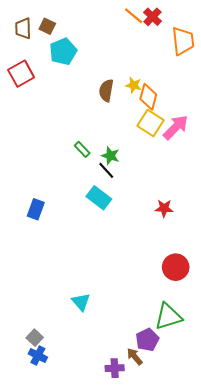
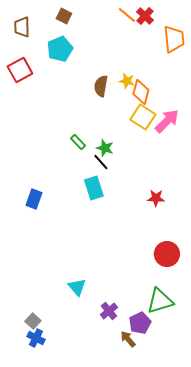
brown square: (47, 26) -> (64, 16), moved
cyan rectangle: (99, 198) -> (94, 188), turned 35
purple cross: (115, 368) -> (109, 311), moved, turned -36

